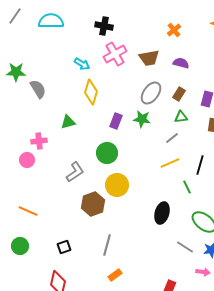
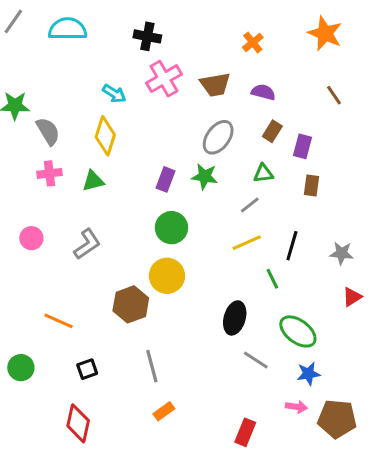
yellow diamond: (91, 92) -> (105, 136), moved
brown rectangle: (179, 94) -> (272, 131), moved
pink cross: (39, 141) -> (50, 173), moved
green circle: (107, 153) -> (171, 228), moved
gray L-shape: (75, 172) -> (87, 244), moved
orange line: (28, 211) -> (59, 321), moved
gray line: (107, 245) -> (152, 366), turned -30
gray line: (185, 247) -> (256, 360), moved

